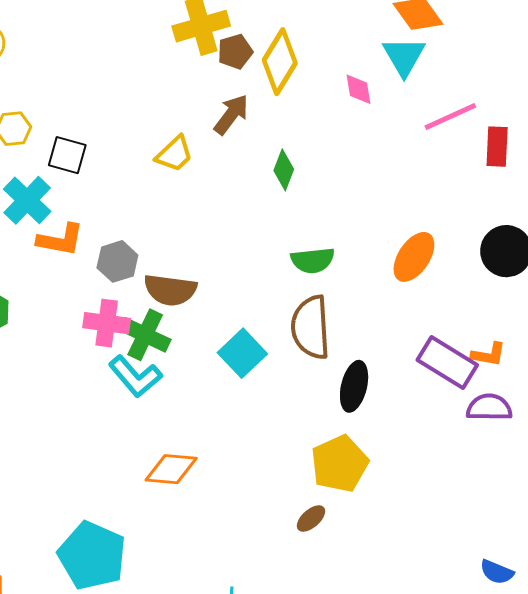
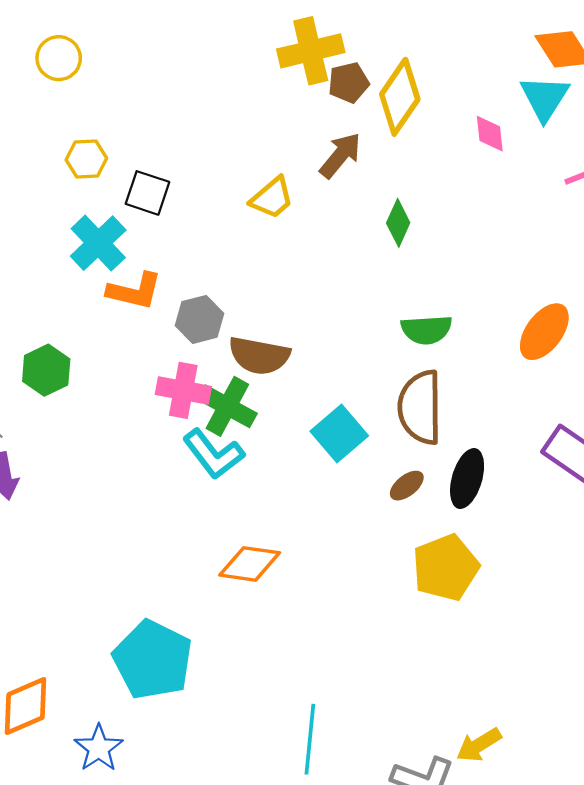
brown ellipse: (311, 519) -> (407, 486), moved

